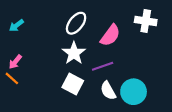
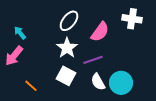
cyan arrow: (16, 25) -> (20, 33), moved, turned 88
pink arrow: (15, 62) -> (14, 56), size x1.5
orange line: (12, 78) -> (31, 86), moved

